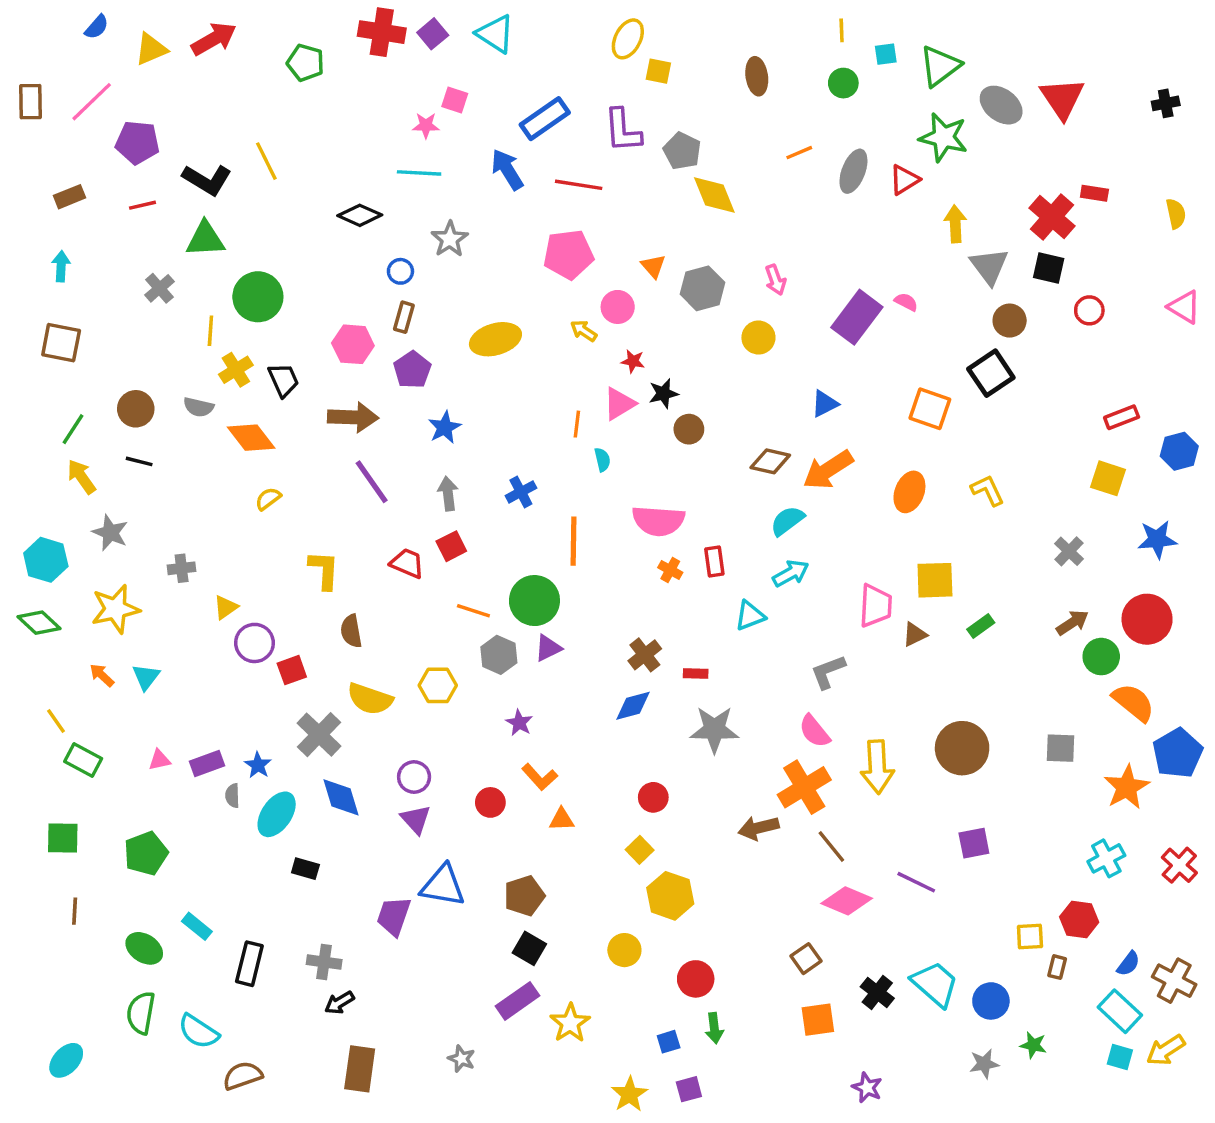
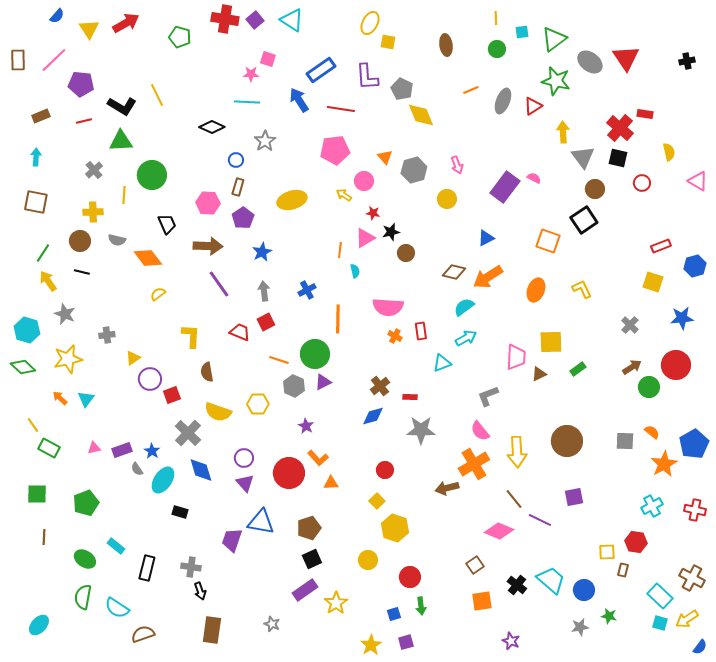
yellow triangle: (151, 49) -> (89, 29), turned -40
yellow semicircle: (1176, 214) -> (669, 152), moved
yellow cross: (236, 370) -> (93, 212), moved, turned 30
orange semicircle: (1133, 702) -> (652, 432), moved, size x0.6
gray semicircle: (232, 796) -> (137, 469), turned -32
red circle: (490, 802) -> (289, 473), size x1.8
brown line: (831, 847) -> (514, 499), moved
red cross: (1179, 865) -> (695, 510), turned -30
black square: (529, 948) -> (312, 559), turned 36
blue semicircle: (1128, 964) -> (700, 647), moved
black arrow: (339, 1003) -> (200, 591), turned -78

